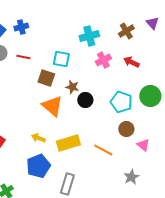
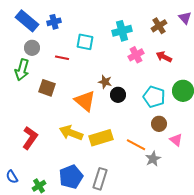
red line: (23, 57) -> (62, 58), moved
cyan square: (61, 59) -> (85, 42), moved
brown square: (46, 78) -> (47, 88), moved
yellow arrow: (38, 138) -> (71, 133), size x1.6
blue pentagon: (38, 166) -> (71, 177), moved
gray star: (131, 177) -> (153, 159), moved

